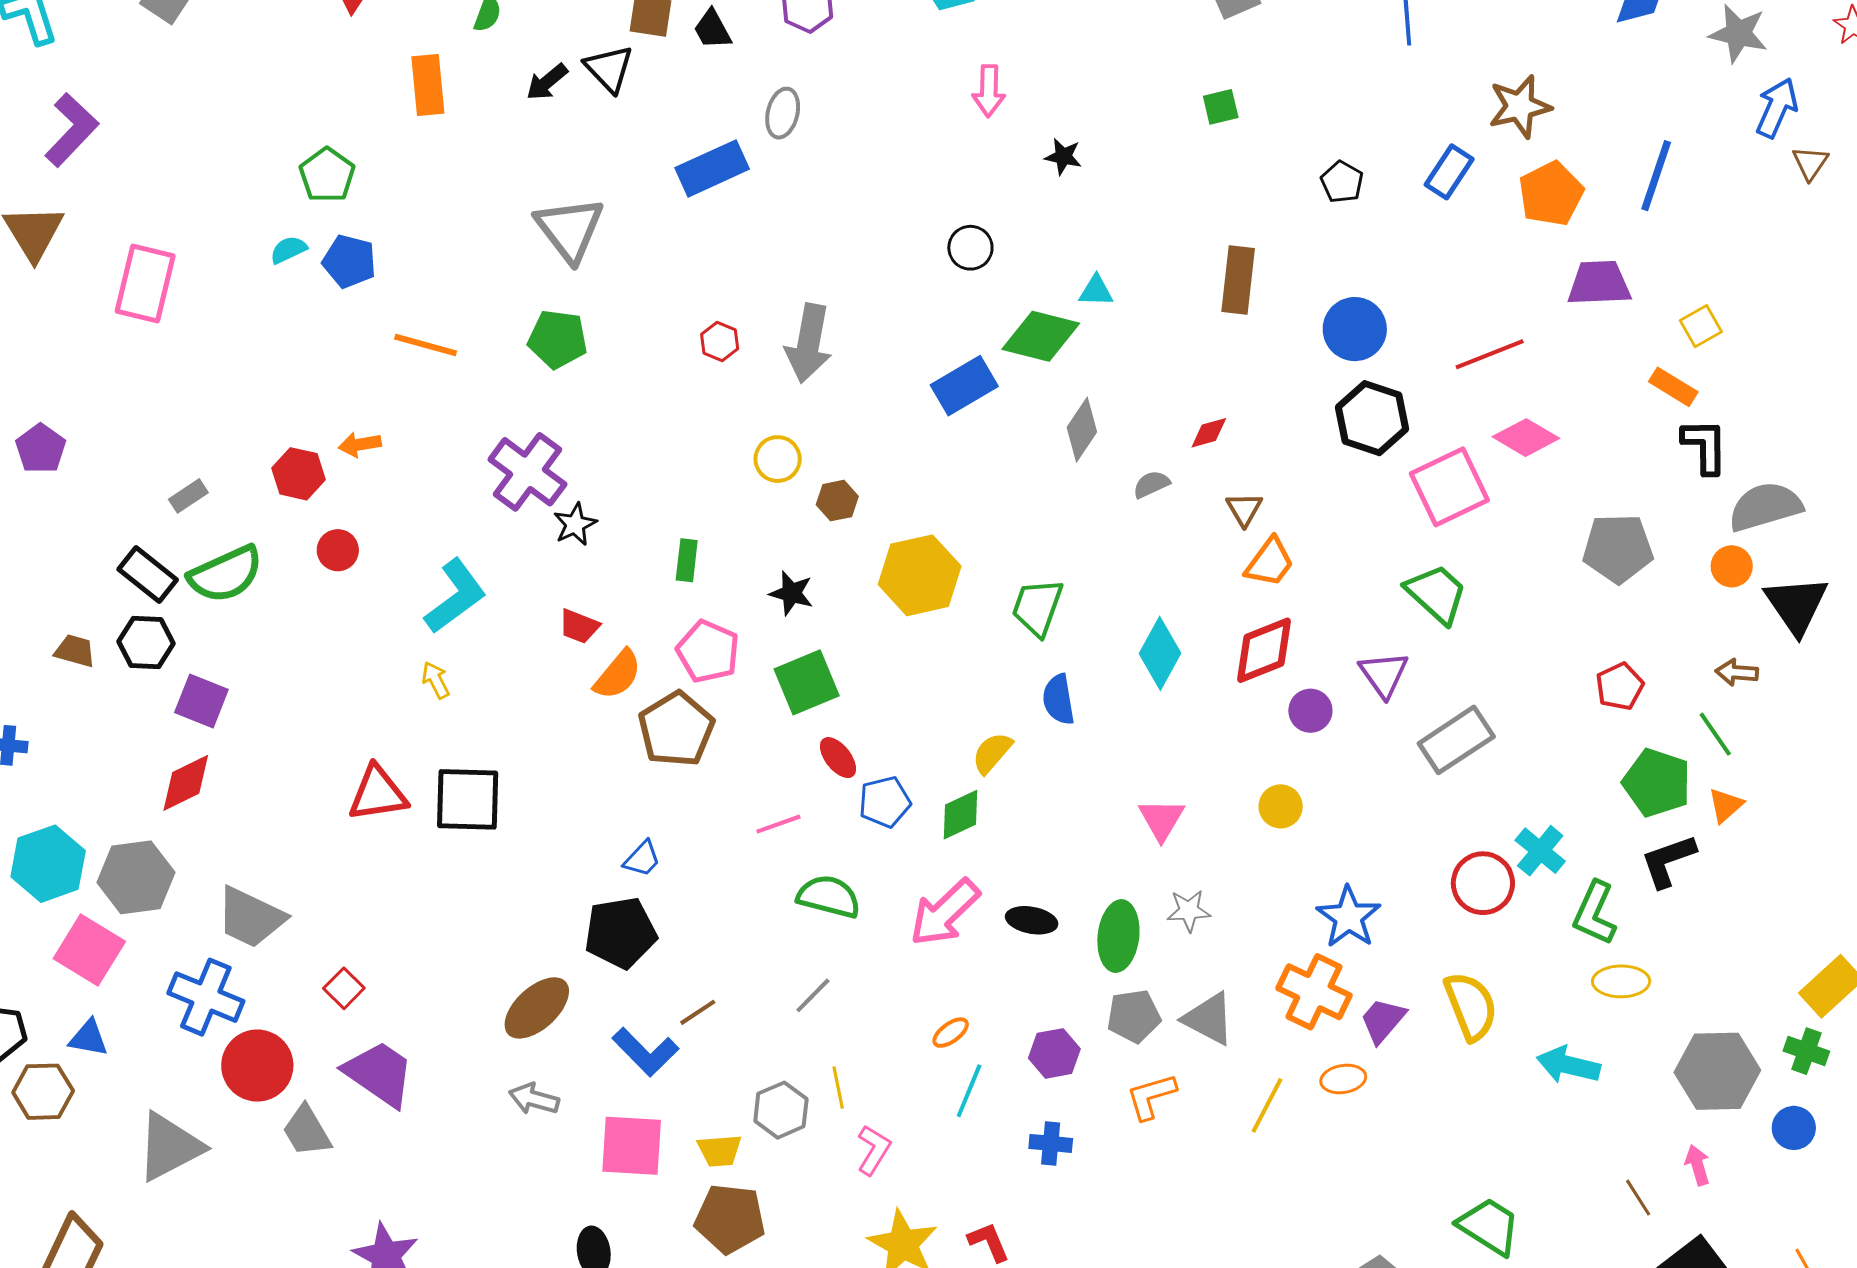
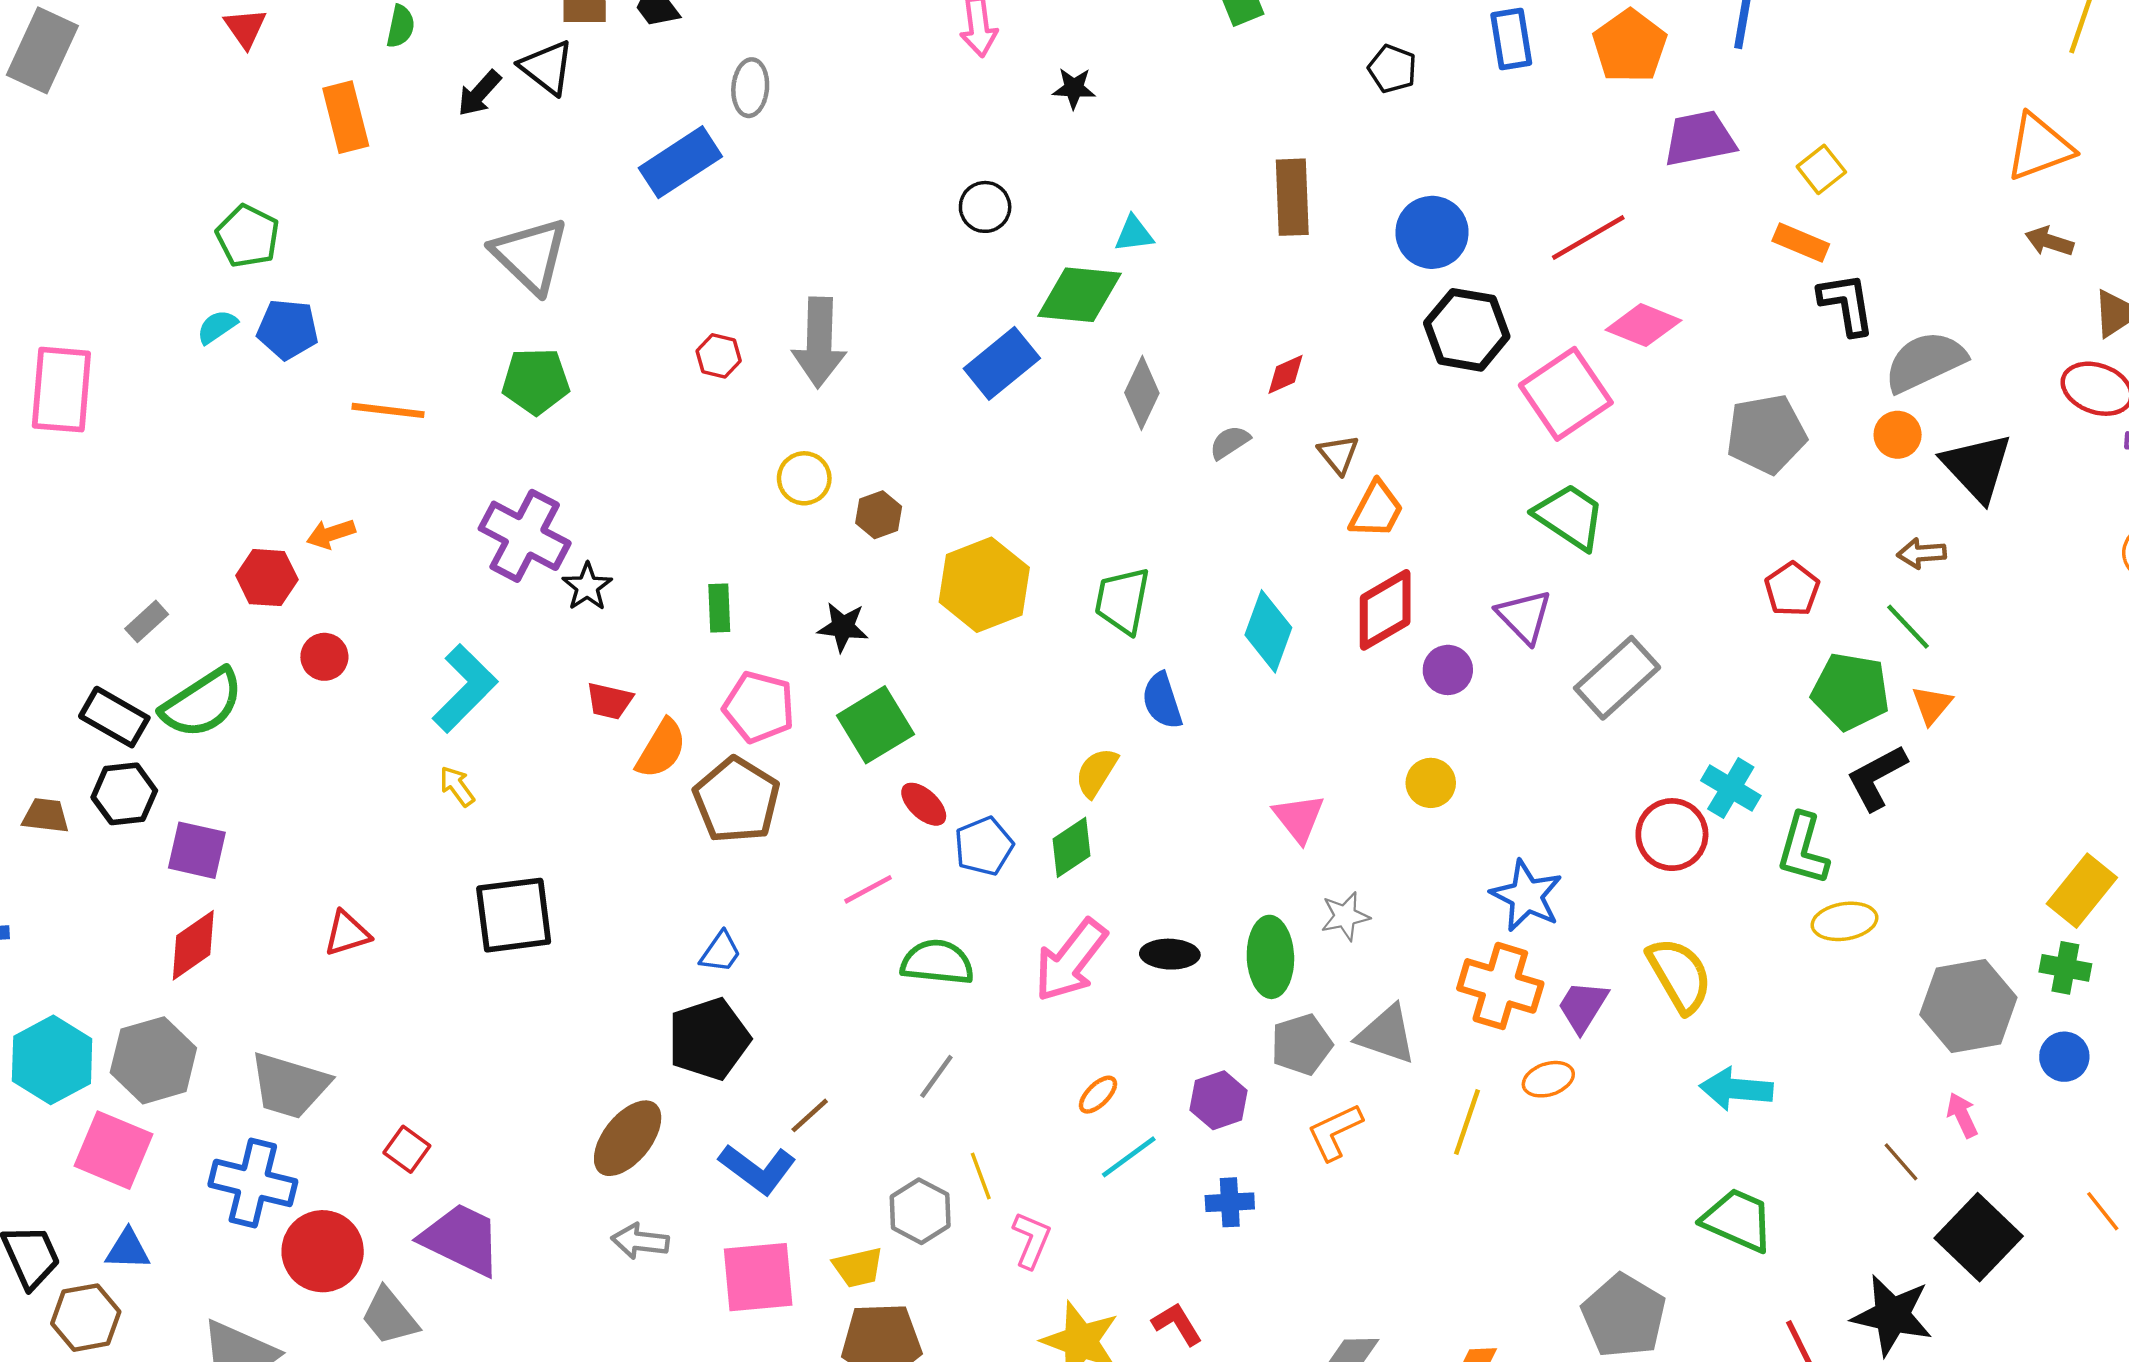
blue rectangle: (1449, 172) -> (1511, 39), turned -34
red triangle: (378, 794) -> (347, 933), moved, size x0.7
cyan arrow: (1568, 1065) -> (1736, 1089), moved
cyan line: (969, 1091) -> (1129, 1157), turned 40

